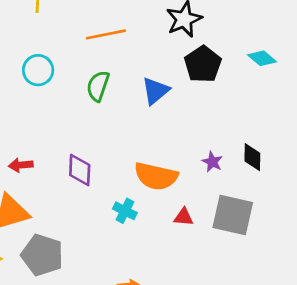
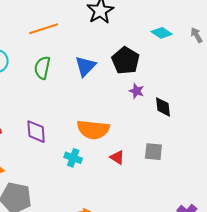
black pentagon: (203, 64) -> (126, 61), moved
purple star: (212, 162) -> (137, 91), moved
gray square: (233, 215) -> (153, 152), size x0.6
red triangle: (184, 217) -> (117, 157), turned 35

